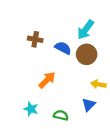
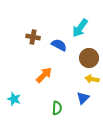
brown circle: (87, 54) -> (89, 58), moved
cyan star: (31, 109) -> (14, 99), moved
green semicircle: (61, 115) -> (57, 108), turned 80

